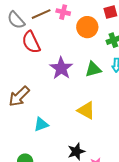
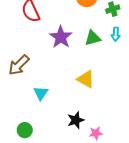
cyan triangle: (41, 124) -> (41, 93), turned -35

